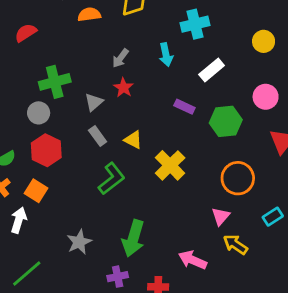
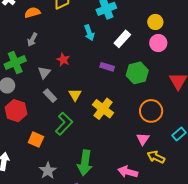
yellow circle: (264, 41) -> (155, 22), moved
gray arrow: (120, 58) -> (32, 40), moved
pink circle: (266, 97) -> (158, 43), moved
yellow triangle: (133, 140) -> (75, 95), turned 40
orange square: (36, 191) -> (36, 140), moved

